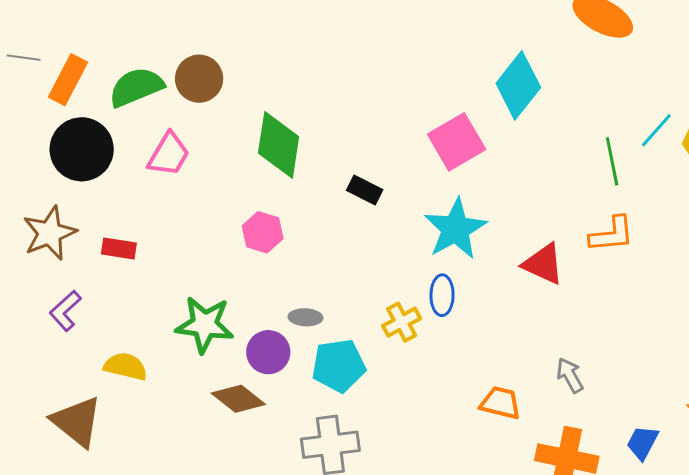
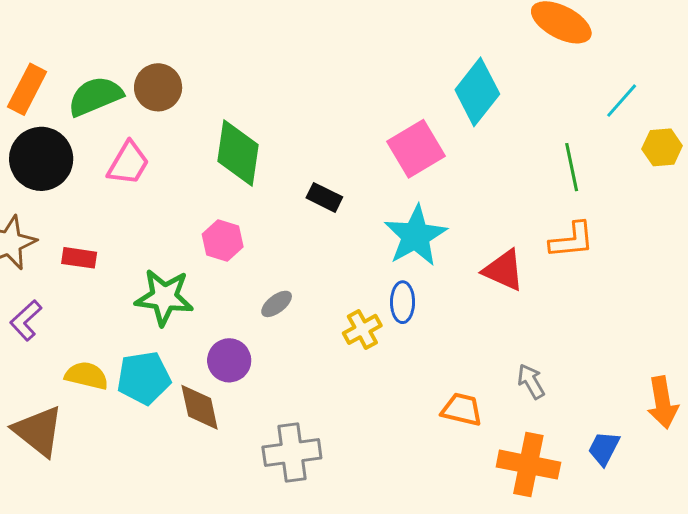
cyan line: (656, 130) -> (622, 101), moved
gray ellipse: (306, 317) -> (277, 304), moved, turned -40
green star: (205, 325) -> (164, 297), moved
cyan pentagon: (339, 366) -> (144, 378), moved
brown diamond: (238, 399) -> (200, 407), turned 40

